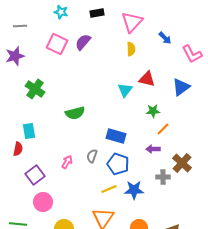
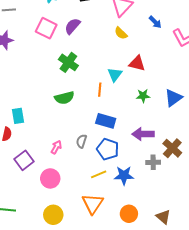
yellow semicircle: (131, 49) -> (121, 33), turned 136
blue triangle: (181, 87) -> (173, 98), moved
green cross: (35, 89) -> (68, 62), moved
orange line: (163, 129) -> (100, 90), moved, turned -40
purple arrow: (153, 149) -> (143, 134), size x1.5
pink circle: (43, 202) -> (50, 178), moved

